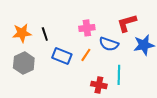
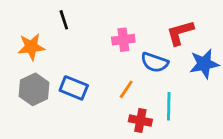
black line: (45, 34) -> (64, 20), moved
orange line: (86, 55) -> (126, 89), moved
blue rectangle: (62, 56) -> (74, 88), moved

